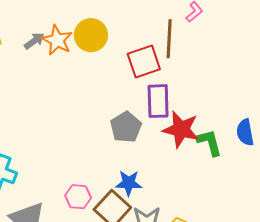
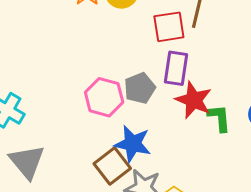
blue star: (129, 183) -> (133, 144), size x1.4
pink hexagon: (78, 197) -> (104, 97), moved, size x1.5

